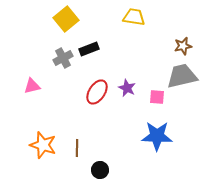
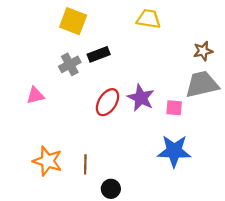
yellow square: (66, 19) -> (73, 21), turned -30
purple star: (127, 88) -> (141, 98), size x1.4

